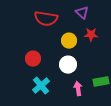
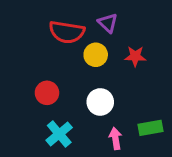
purple triangle: (82, 13) -> (108, 23), moved
yellow circle: (69, 41) -> (96, 55), moved

